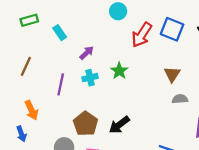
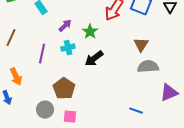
green star: (119, 71) -> (90, 32), moved
gray semicircle: (180, 99) -> (148, 67), size x1.5
black arrow: (119, 125) -> (94, 59), moved

